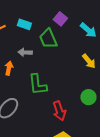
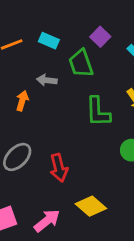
green L-shape: (38, 85) -> (98, 112), moved
red arrow: (59, 111) -> (59, 168), moved

